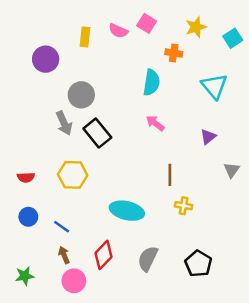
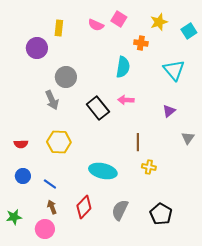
yellow rectangle: (85, 37) -> (59, 28), moved
pink arrow: (155, 123) -> (126, 100), turned -35
black rectangle: (97, 133) -> (98, 108), moved
green star: (25, 276) -> (14, 217), moved
pink circle: (74, 281) -> (45, 229), moved

